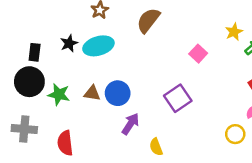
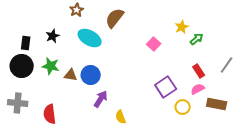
cyan ellipse: (98, 46) -> (90, 38), moved, turned 45
green star: (59, 94) -> (51, 66), moved
purple square: (178, 98) -> (166, 87), moved

